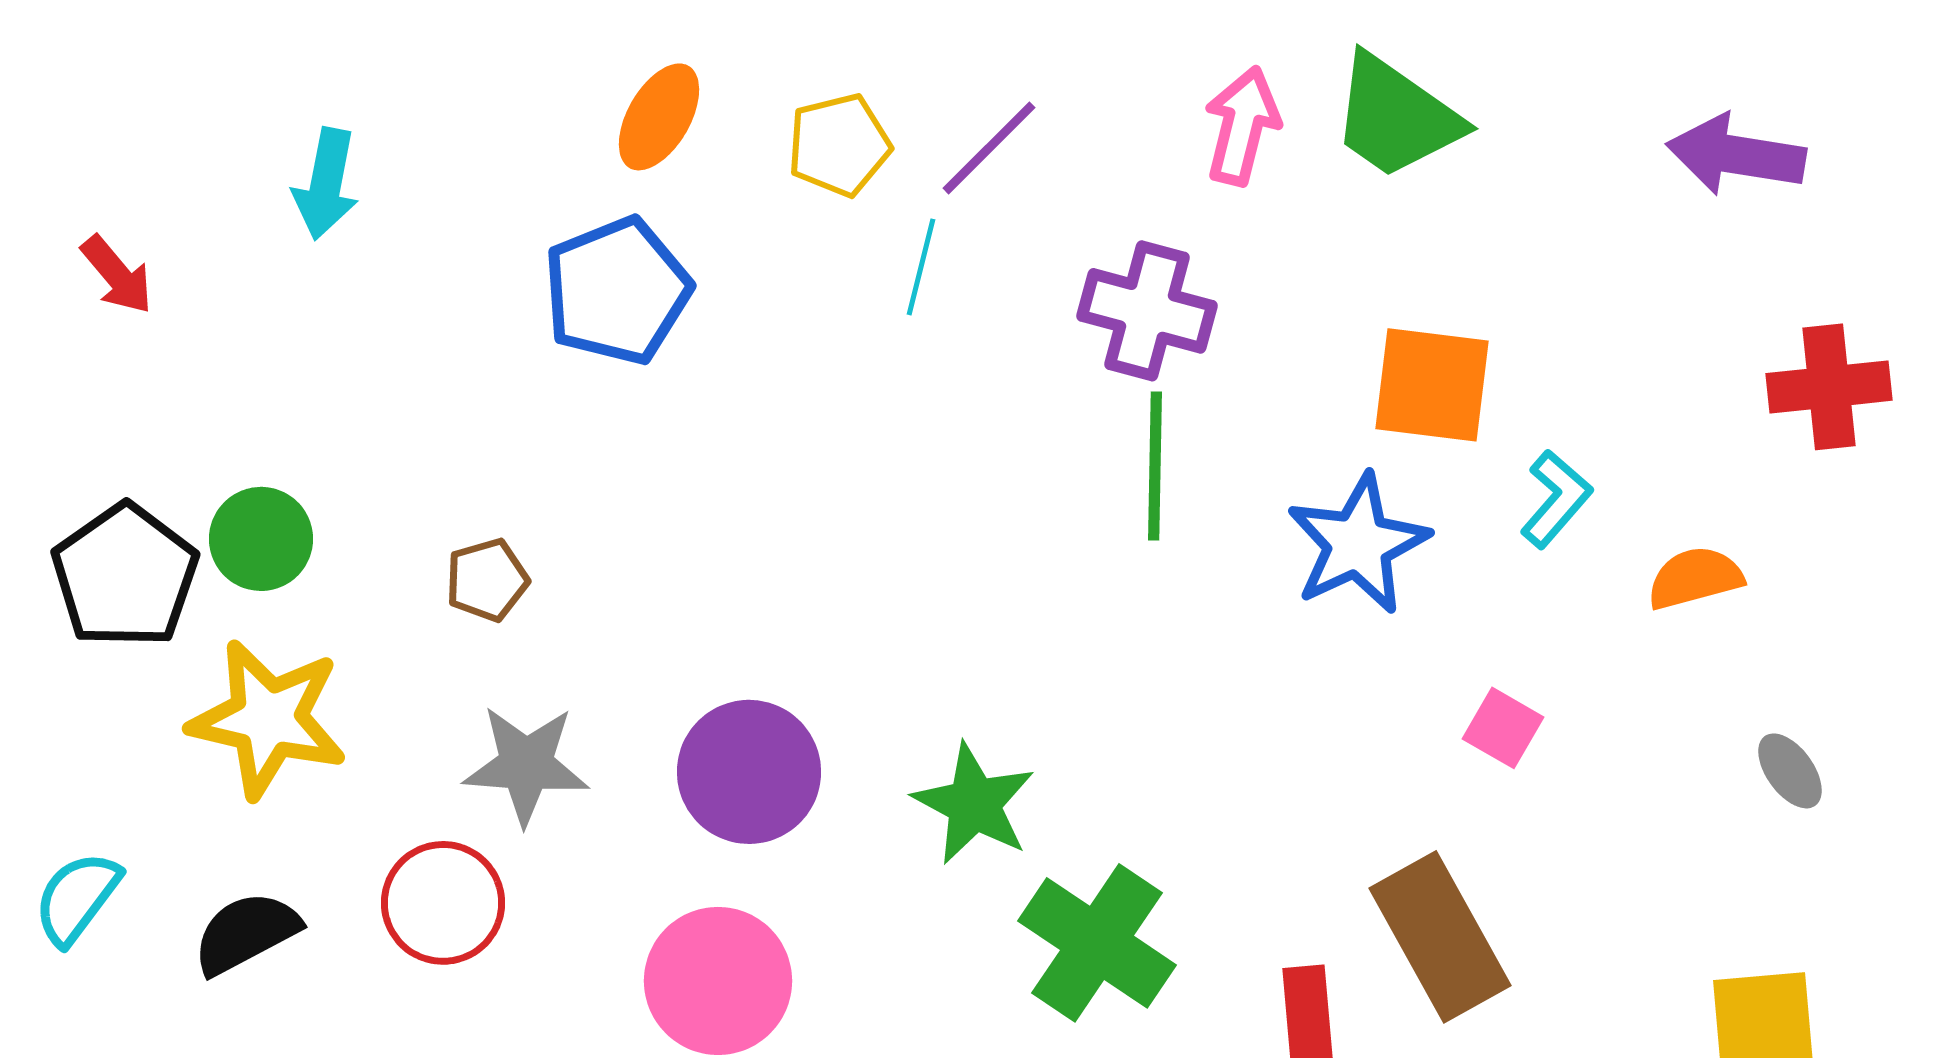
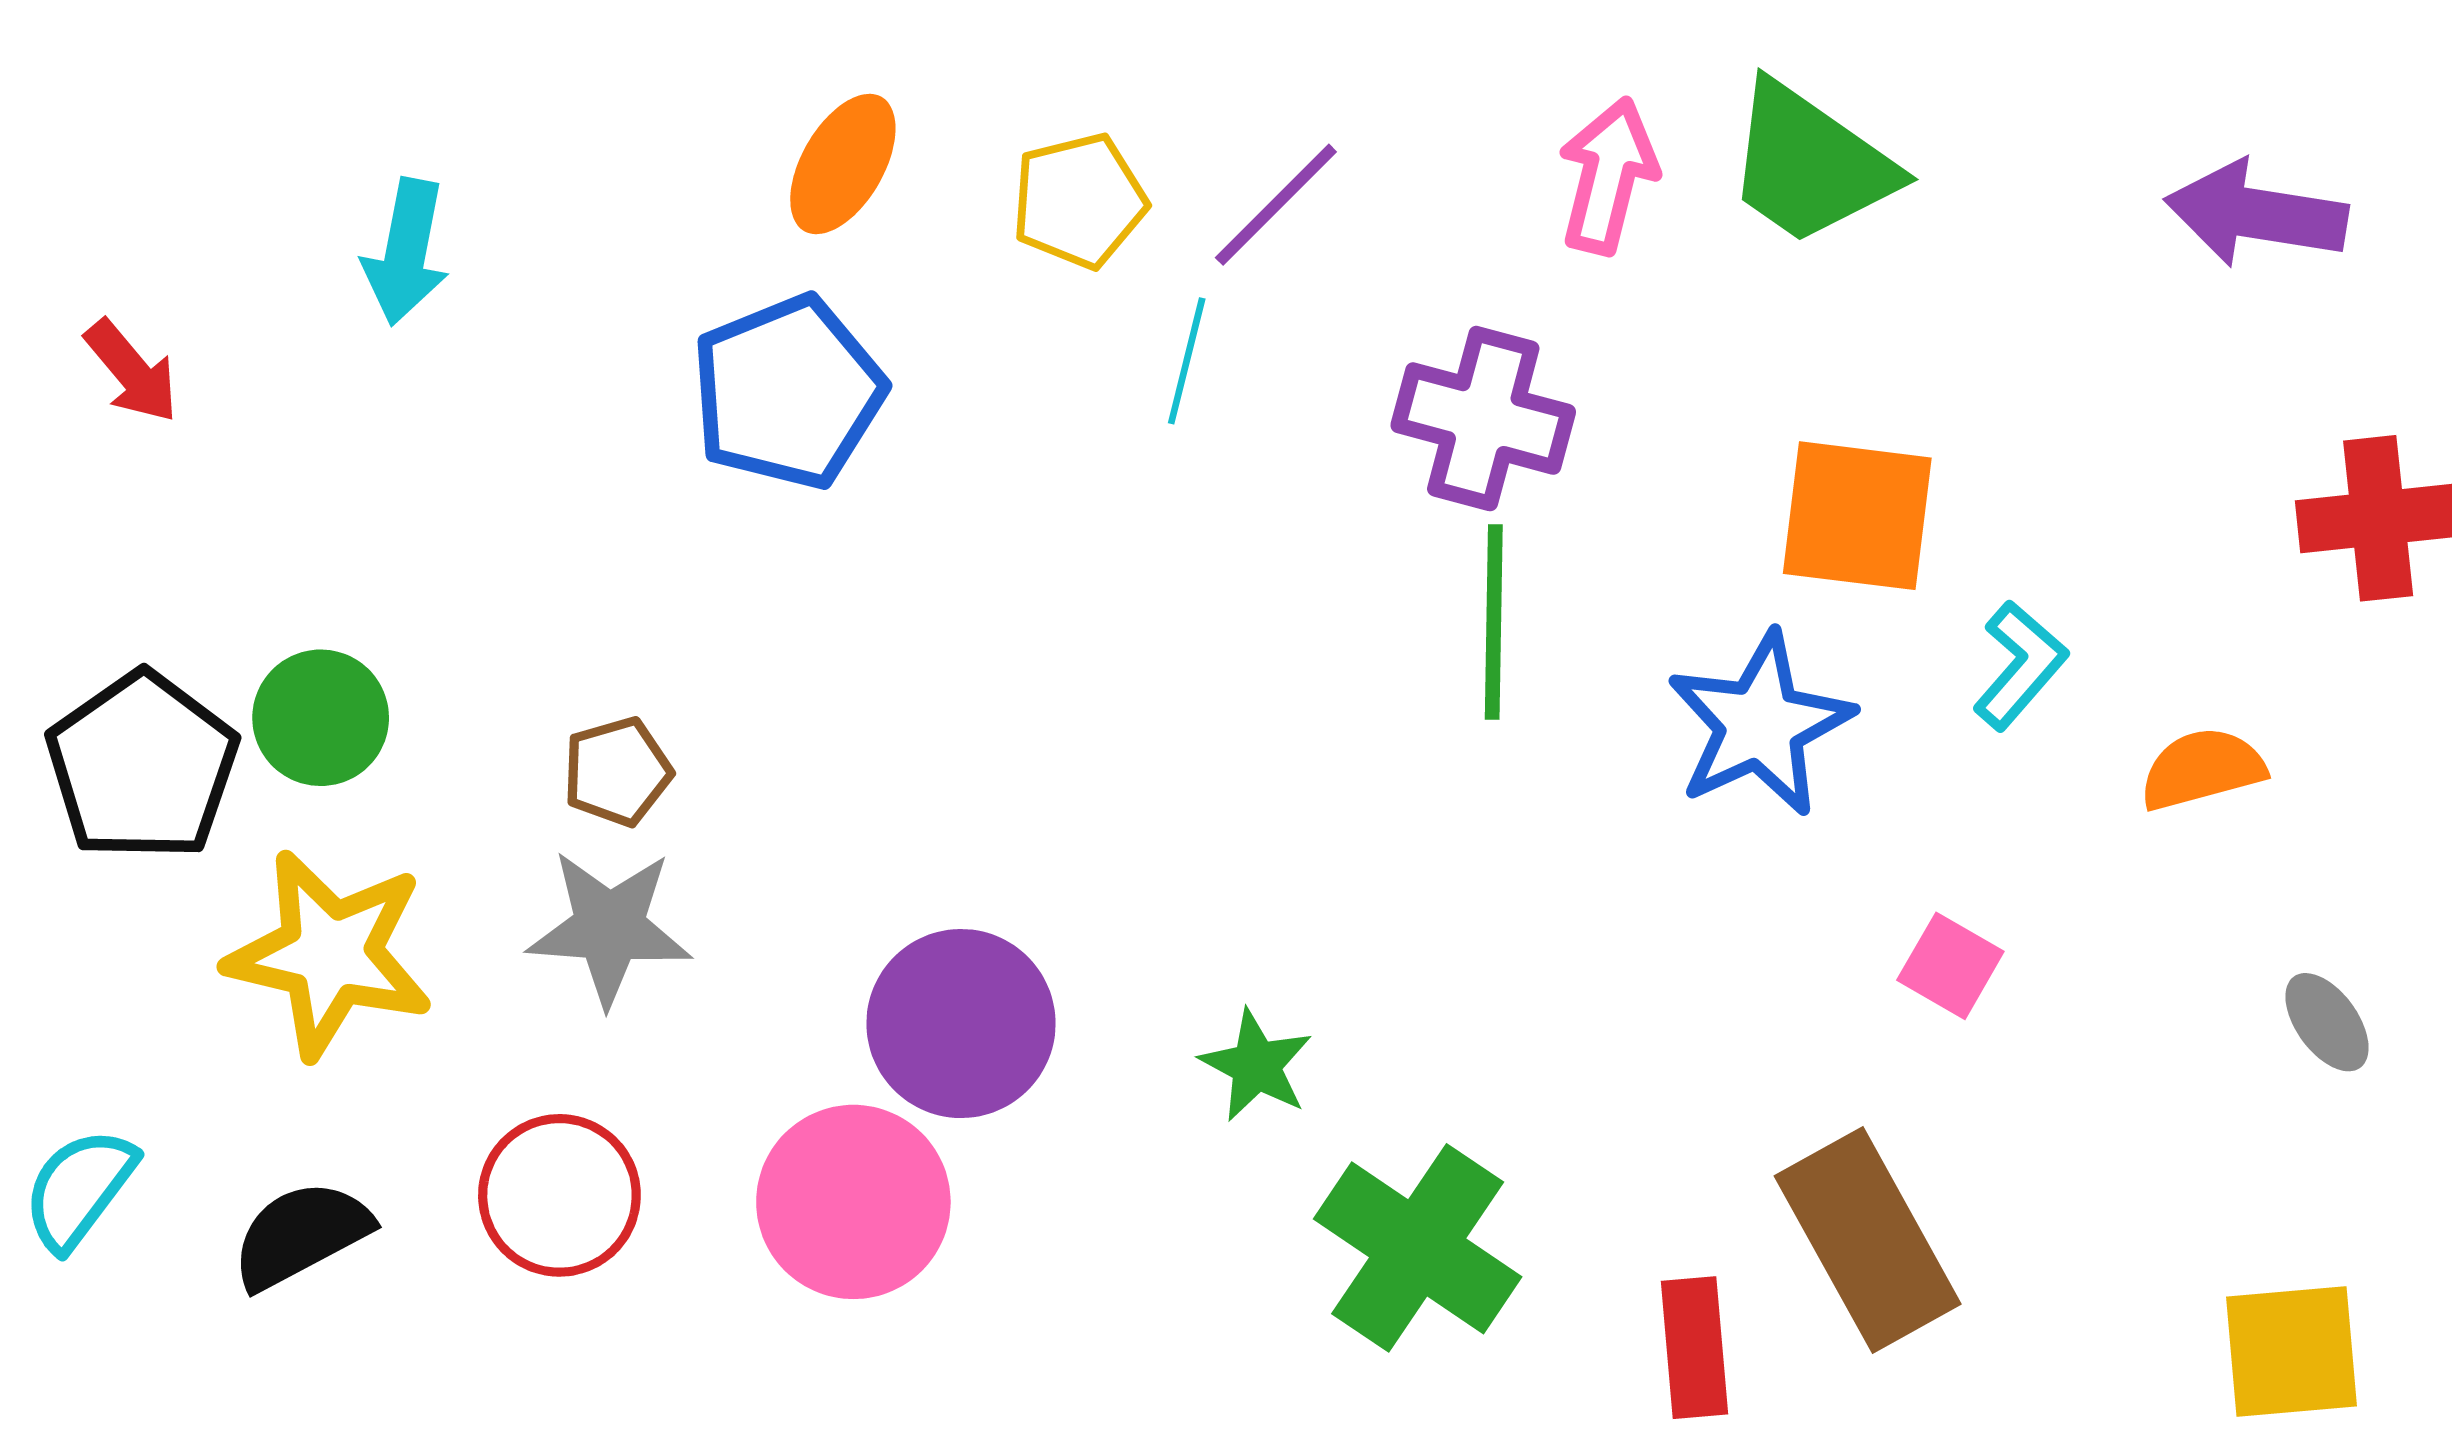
gray star: (526, 765) -> (609, 928), moved
green star: (974, 804) -> (1256, 1066), size x0.7
pink circle: (718, 981) -> (853, 1202), moved

